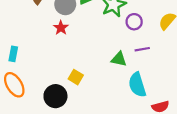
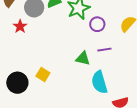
red star: (61, 28) -> (20, 26), moved
black circle: (55, 96) -> (17, 83), moved

